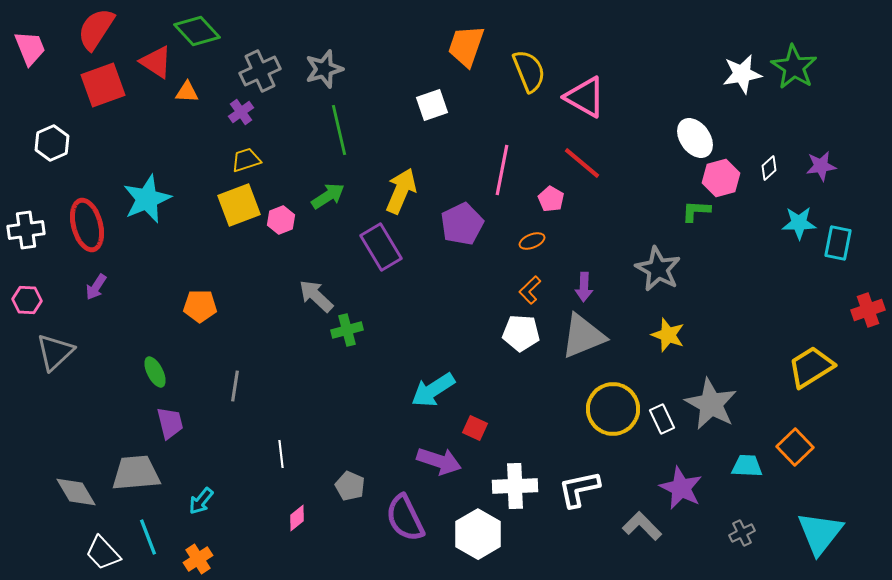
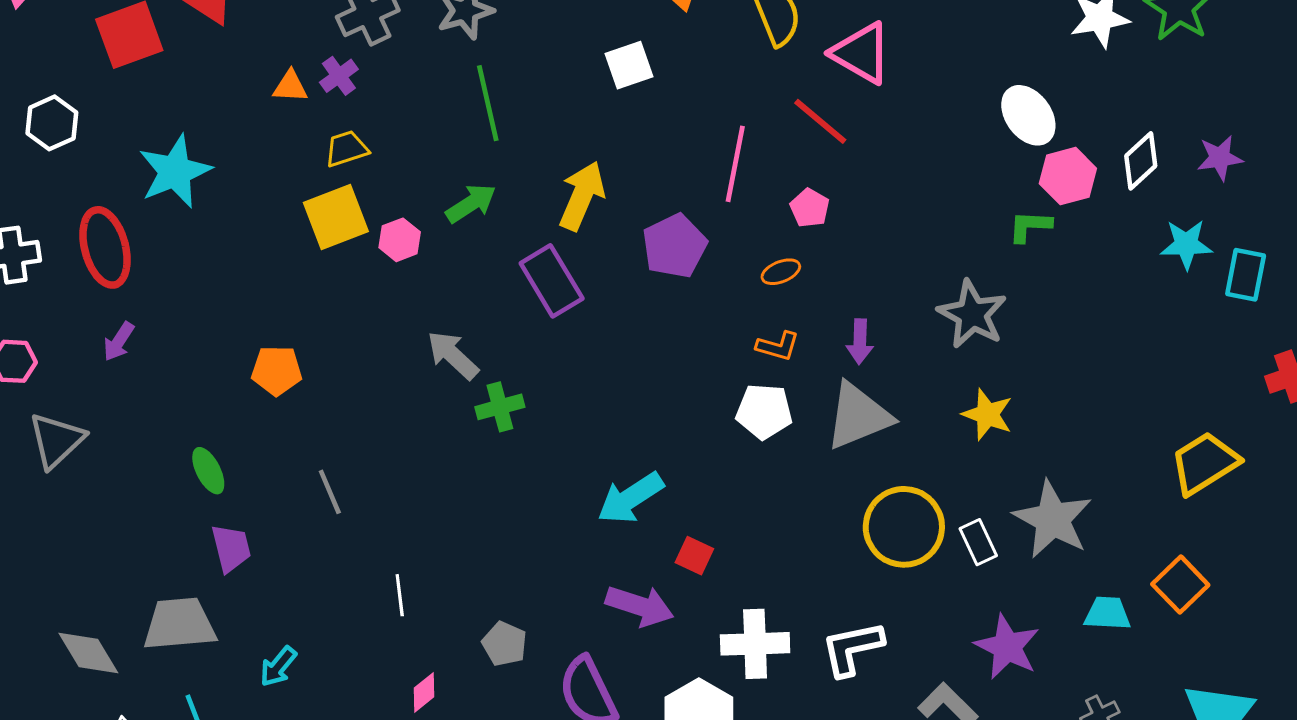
orange triangle: (187, 92) -> (290, 86), moved
red line: (582, 163) -> (820, 121), moved
white diamond: (769, 168) -> (1141, 161), size x1.5
cyan star: (147, 199) -> (175, 171), moved
orange L-shape: (530, 290) -> (778, 346), turned -120
gray line: (235, 386) -> (330, 492), turned -32

